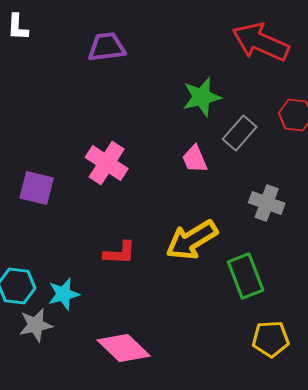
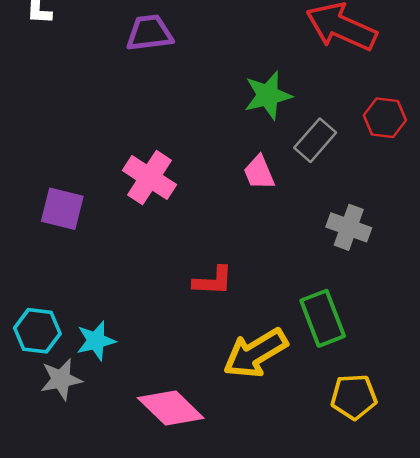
yellow arrow: (192, 240) -> (255, 353), moved
red L-shape: (120, 253) -> (213, 281), moved

